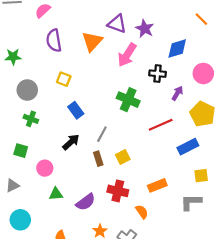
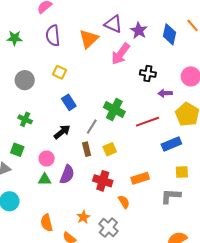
blue diamond: (177, 48) -> (170, 34), moved, turned -65
green star: (13, 57) -> (15, 38), moved
purple arrow: (177, 93) -> (165, 93), turned -128
green cross: (128, 100) -> (114, 110), moved
green cross: (31, 119) -> (25, 119), moved
green square: (21, 151) -> (17, 150), moved
pink circle: (45, 168) -> (47, 159), moved
purple semicircle: (86, 202) -> (67, 174), moved, turned -36

